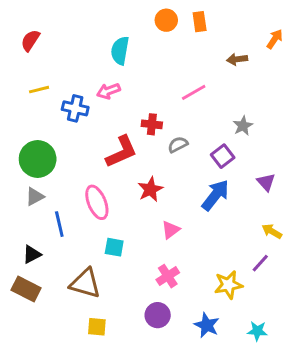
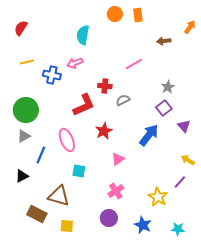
purple square: (223, 156) -> (164, 108), moved
blue line: (59, 224) -> (41, 155), turned 36
yellow star: (228, 285) -> (158, 197), turned -30
brown rectangle: (26, 289) -> (37, 214), moved

